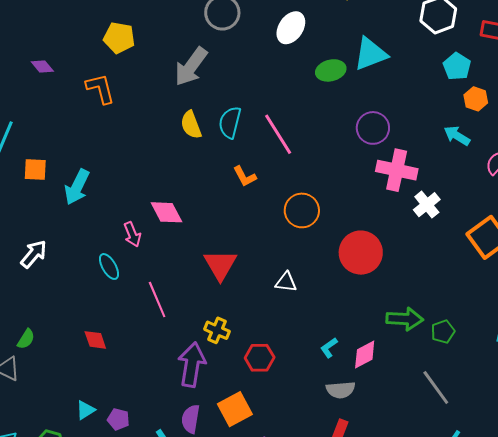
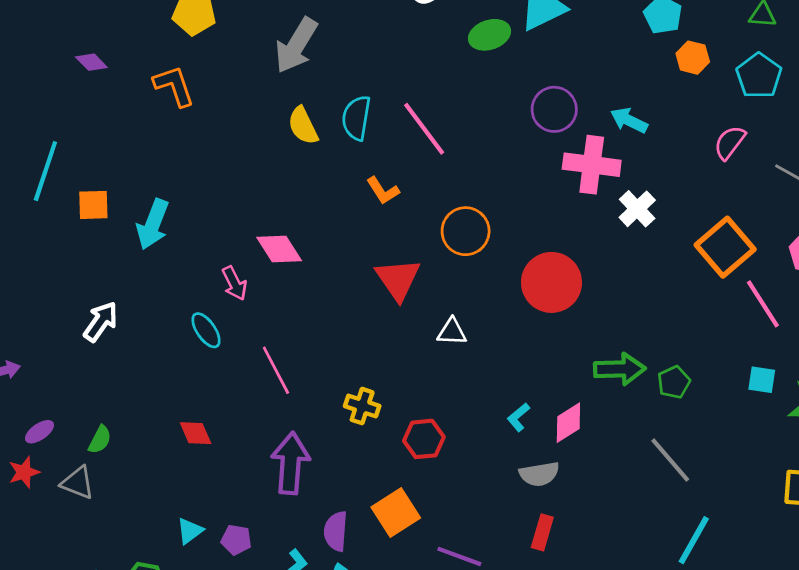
cyan arrow: (457, 136) -> (629, 120), moved
red triangle: (220, 265) -> (398, 279), moved
purple arrow: (192, 365) -> (290, 463), moved

